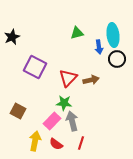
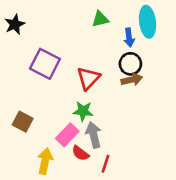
black circle: (117, 59) -> (130, 64), moved
brown arrow: (91, 80) -> (132, 80), moved
red semicircle: (56, 144) -> (80, 153), moved

